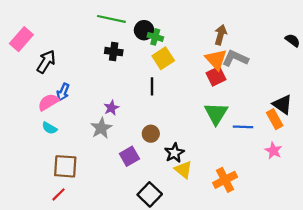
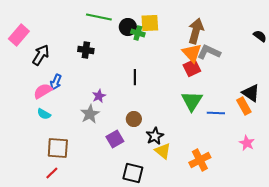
brown arrow: (221, 35) -> (196, 31), size x1.4
black cross: (114, 52) -> (86, 50), moved
yellow square: (163, 58) -> (150, 23), moved, turned 30
pink star: (273, 151) -> (247, 143), moved
black square: (150, 194) -> (133, 173), turned -30

